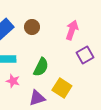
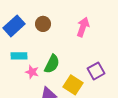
purple square: (85, 55) -> (96, 71), moved
pink star: (13, 81) -> (32, 72), moved

